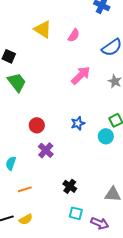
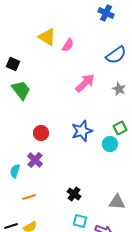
pink semicircle: (74, 35) -> (68, 45), moved
blue star: (78, 123) -> (82, 131), size x1.5
purple cross: (46, 150) -> (35, 160), moved

